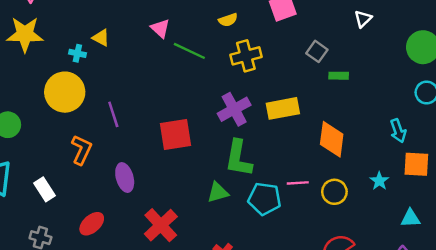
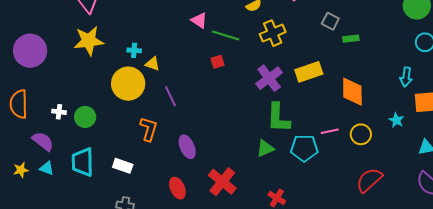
yellow triangle: (101, 38) -> (153, 64), moved
cyan arrow: (398, 131) -> (406, 77), turned 36
red square: (175, 134) -> (217, 62), moved, size x0.5
white rectangle: (44, 189) -> (123, 166), turned -30
red ellipse: (92, 224) -> (177, 188), moved, turned -65

